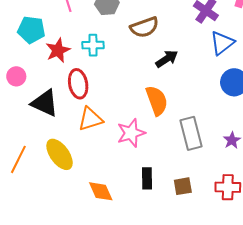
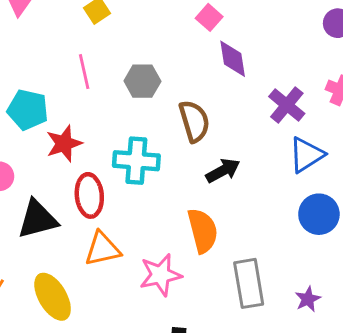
brown semicircle: (144, 27) -> (194, 121), turned -92
cyan cross: (93, 45) -> (136, 161), moved, size x1.4
black triangle: (45, 103) -> (38, 219), turned -44

